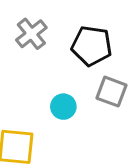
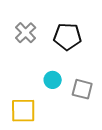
gray square: (111, 92) -> (82, 89), moved

